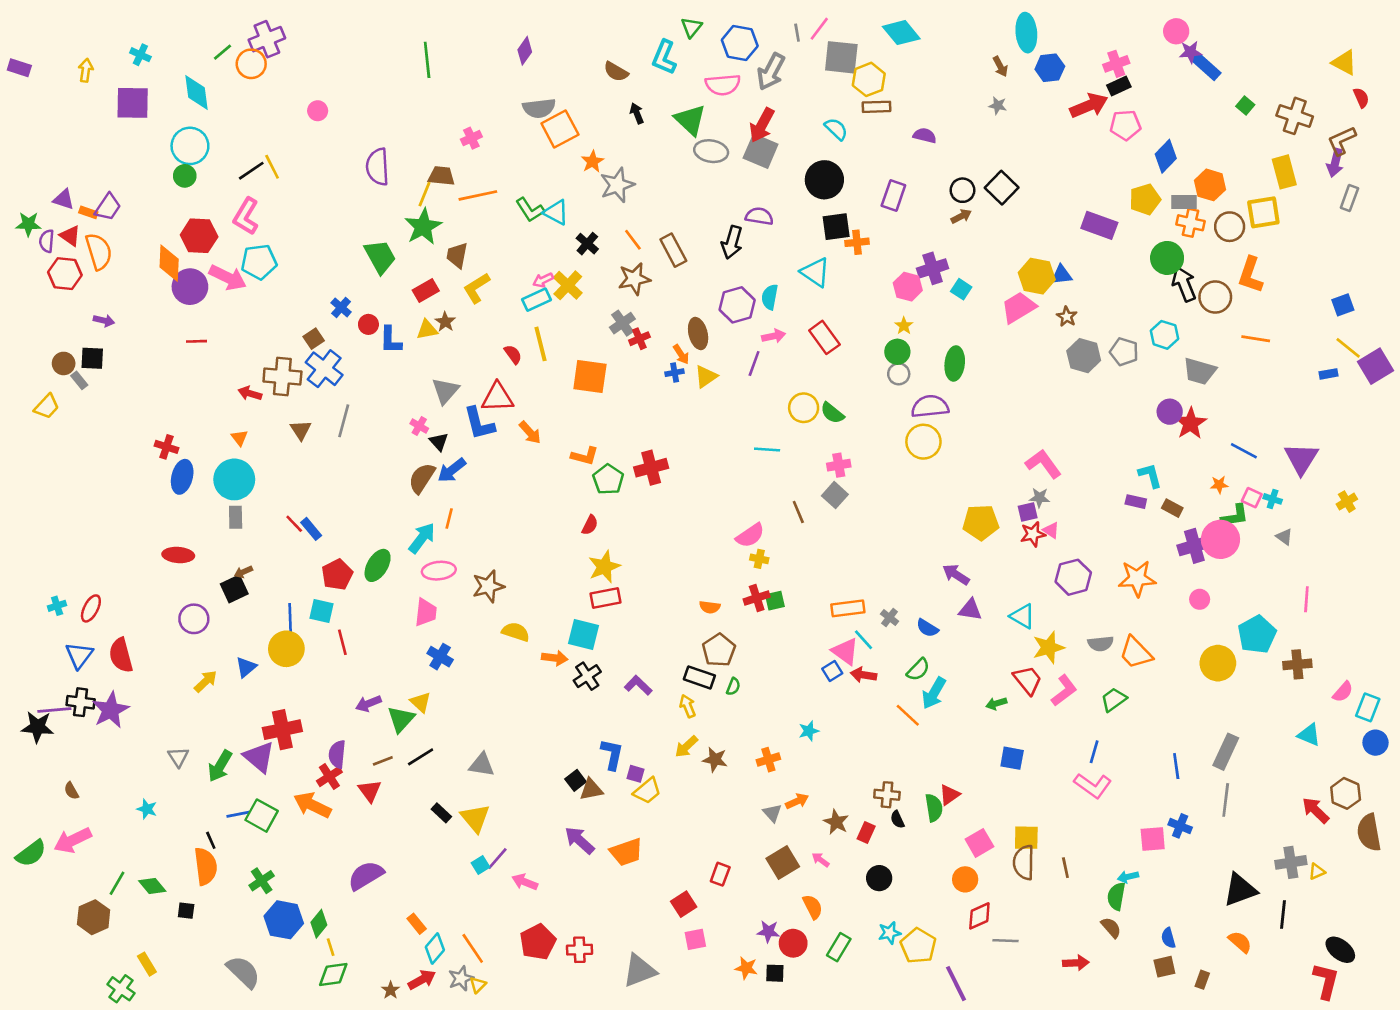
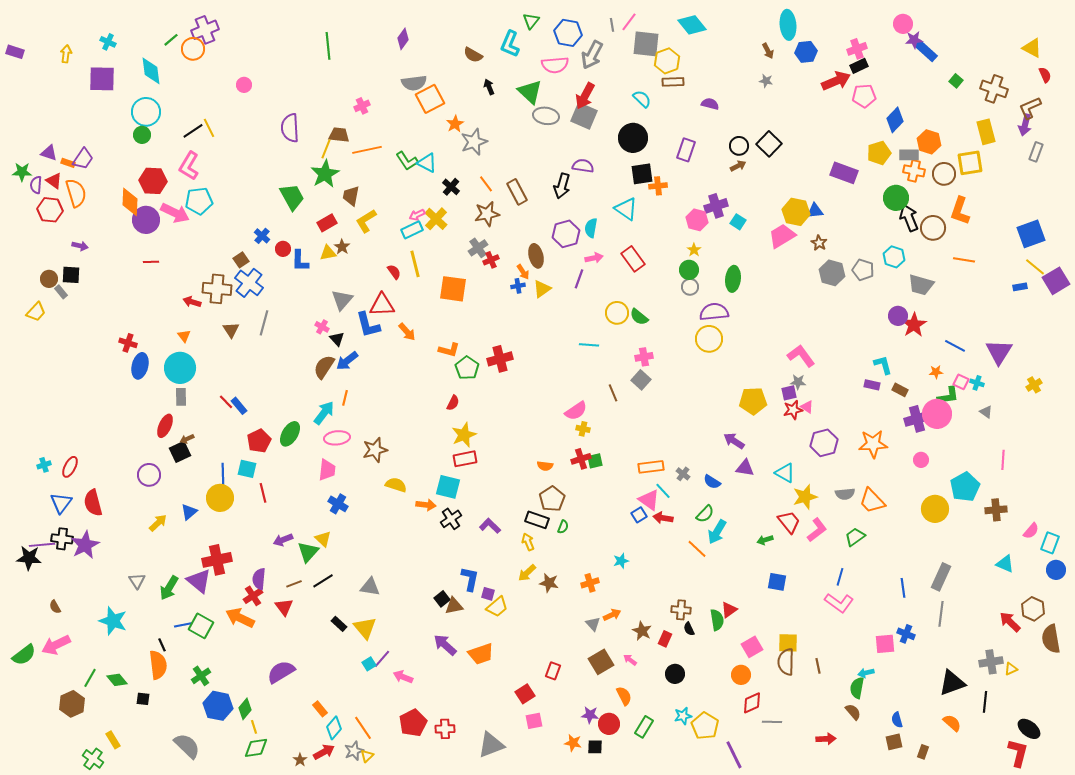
blue square: (1343, 305) -> (1031, 234), size x1.6
red ellipse: (178, 555) -> (165, 426), moved, turned -70
cyan star: (147, 809) -> (113, 621), size x1.8

